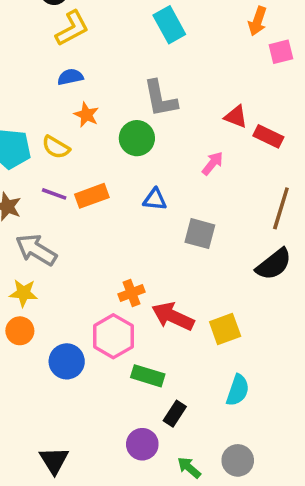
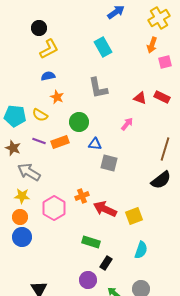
red rectangle: (268, 136) -> (162, 97), moved
green circle: (137, 138) -> (79, 122), moved
gray square: (200, 234) -> (109, 163), moved
pink hexagon: (113, 336) -> (54, 208), moved
blue circle: (67, 361) -> (22, 237), moved

